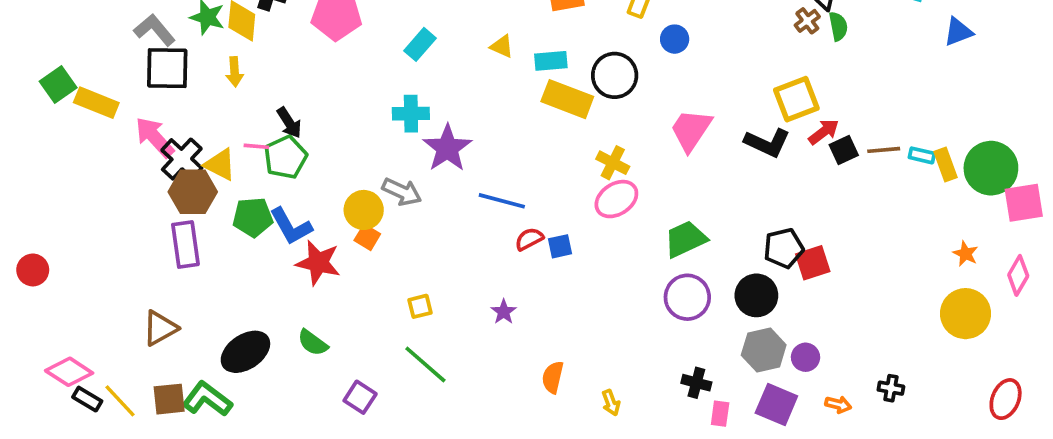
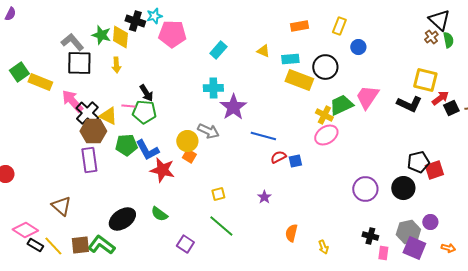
yellow square: (796, 99) -> (425, 80), turned 35
green pentagon: (285, 157) -> (144, 112), turned 30
green trapezoid: (685, 239) -> (341, 105), moved
brown triangle: (160, 328) -> (61, 206), moved, turned -50
gray hexagon: (764, 350) -> (408, 232), moved

